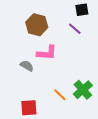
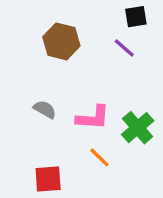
pink L-shape: (47, 53) -> (93, 118), moved
green cross: (83, 90) -> (138, 128), moved

